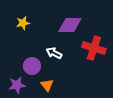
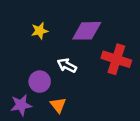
yellow star: (23, 23) -> (40, 31), moved

